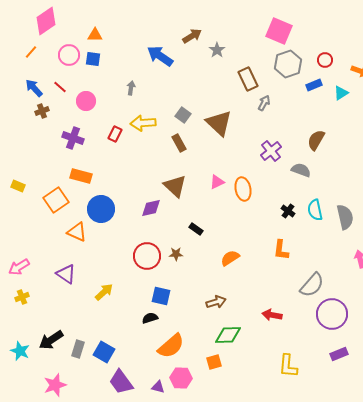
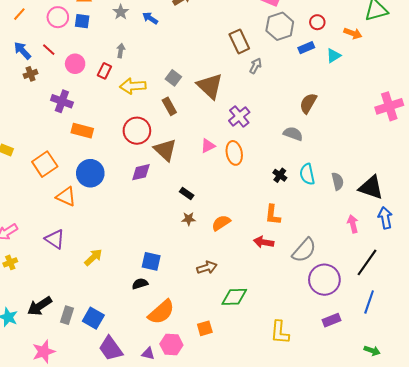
gray star: (217, 50) -> (121, 12), moved
blue arrow: (160, 56) -> (150, 18), size x0.6
red rectangle: (115, 134) -> (104, 71), moved
purple cross: (271, 151) -> (239, 116), moved
orange rectangle: (81, 176) -> (82, 131), moved
gray semicircle: (345, 217) -> (338, 181), size x0.7
brown star: (176, 254) -> (189, 219), moved
red circle: (147, 256) -> (137, 131), moved
red arrow: (272, 315) -> (264, 242), moved
green diamond: (228, 335) -> (234, 297), moved

